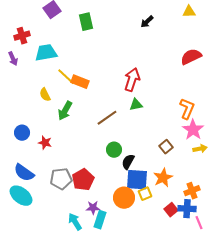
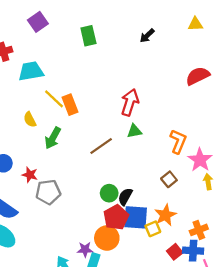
green rectangle: (86, 22) -> (88, 36), moved
orange rectangle: (80, 82) -> (70, 105), turned 48
orange L-shape: (187, 109) -> (178, 141), moved
yellow arrow: (200, 149) -> (208, 182), turned -88
green circle: (114, 150) -> (109, 193), moved
gray pentagon: (61, 179) -> (48, 192), moved
red pentagon: (83, 180) -> (116, 217), moved
yellow square: (145, 194) -> (153, 229), moved
orange circle: (124, 198) -> (107, 238), moved

